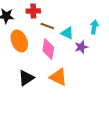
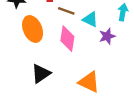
orange triangle: (58, 77) -> (89, 82), moved

